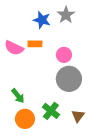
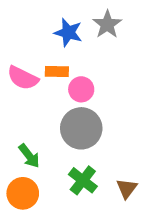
pink circle: (64, 55) -> (81, 89), moved
gray circle: (69, 79) -> (81, 128), moved
orange circle: (25, 119) -> (23, 193), moved

